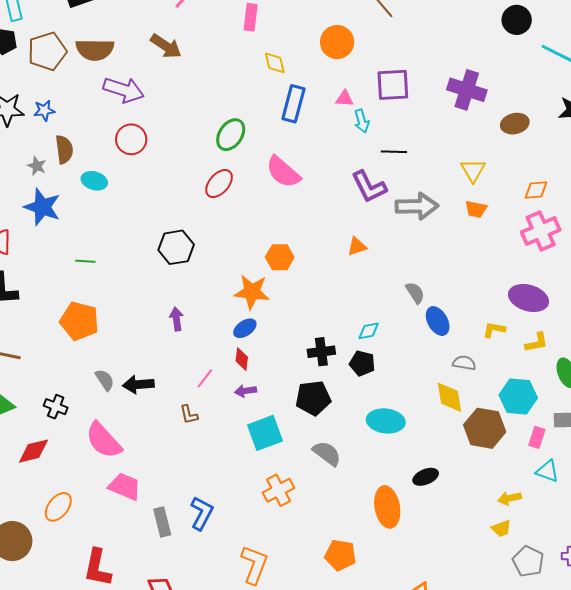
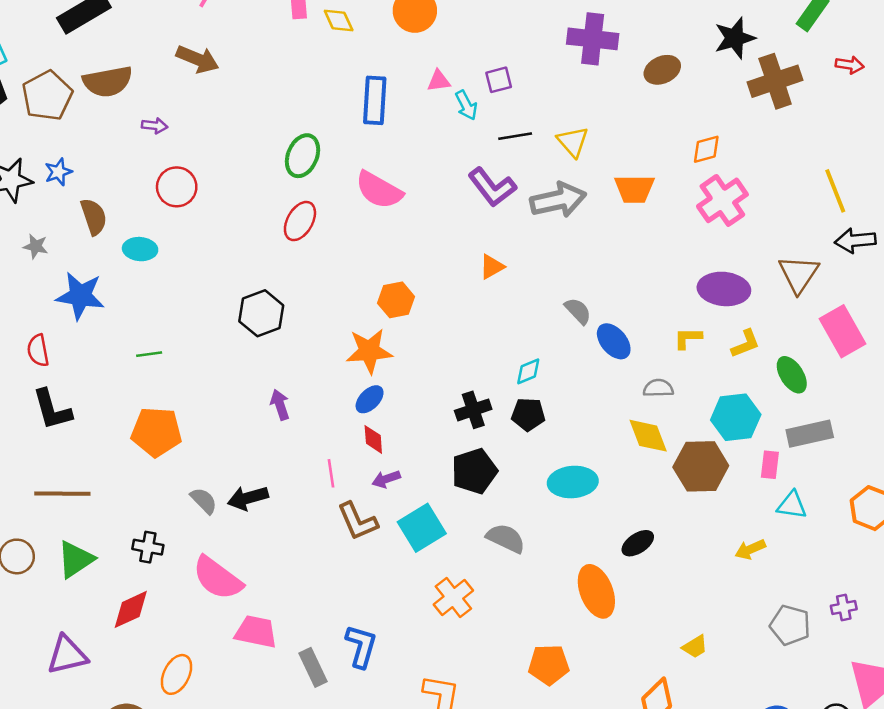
yellow diamond: (275, 63) -> (339, 21), moved
purple square: (393, 85) -> (499, 80), moved, size x0.6
purple arrow: (124, 90) -> (155, 126), size x0.5
gray star: (37, 166) -> (36, 246), moved
yellow triangle: (473, 170) -> (573, 142), moved
orange trapezoid: (476, 209) -> (634, 189), size x1.4
pink line: (205, 378) -> (331, 473), turned -35
brown L-shape: (189, 415) -> (357, 521), moved, size x1.6
yellow trapezoid: (501, 528) -> (695, 647), moved

